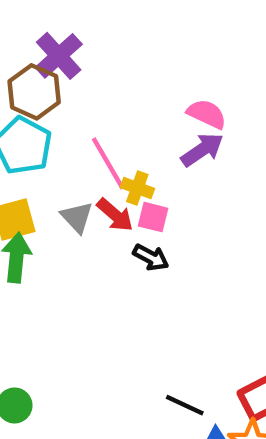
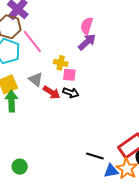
pink semicircle: (207, 114) -> (87, 26), turned -90
pink line: (108, 163) -> (32, 42), moved
red arrow: (115, 215) -> (52, 92), moved

